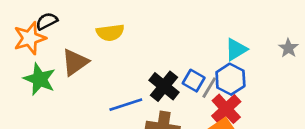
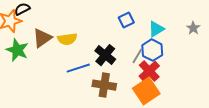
yellow semicircle: (110, 33) -> (67, 39), moved
blue square: (194, 81) -> (126, 20), moved, turned 35

